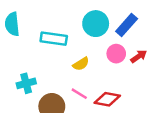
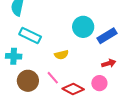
cyan rectangle: (54, 39) -> (30, 36), moved
pink circle: (116, 54) -> (99, 83), moved

